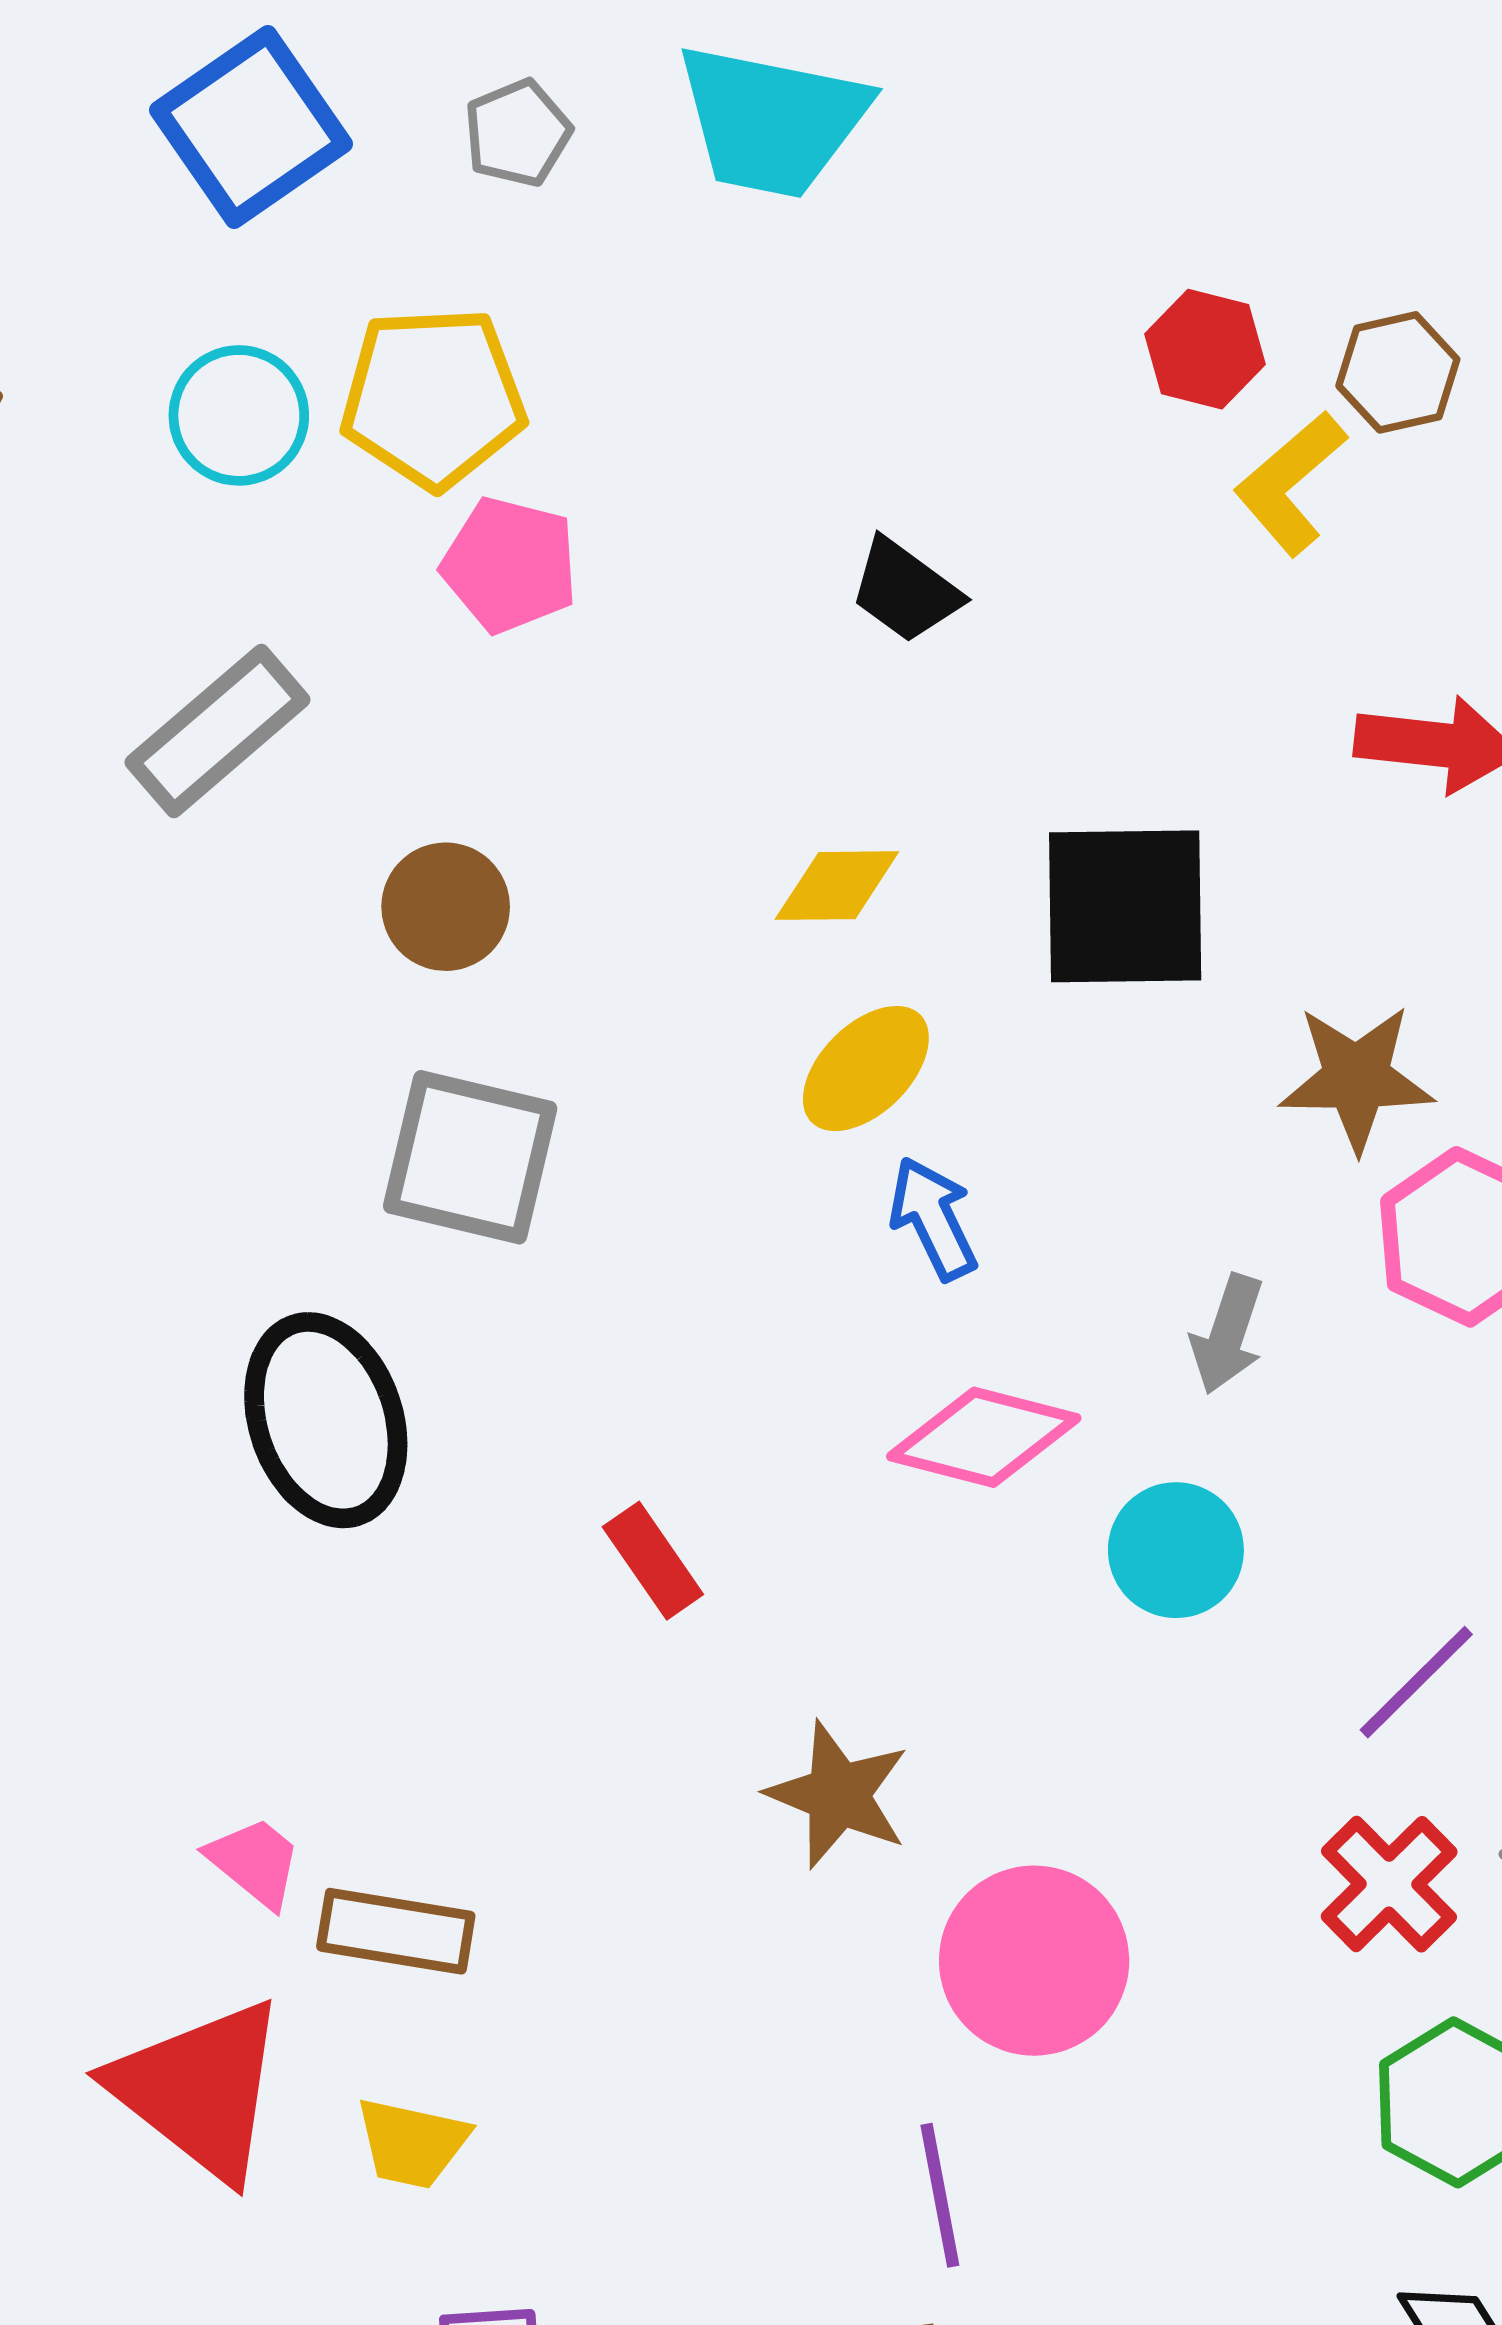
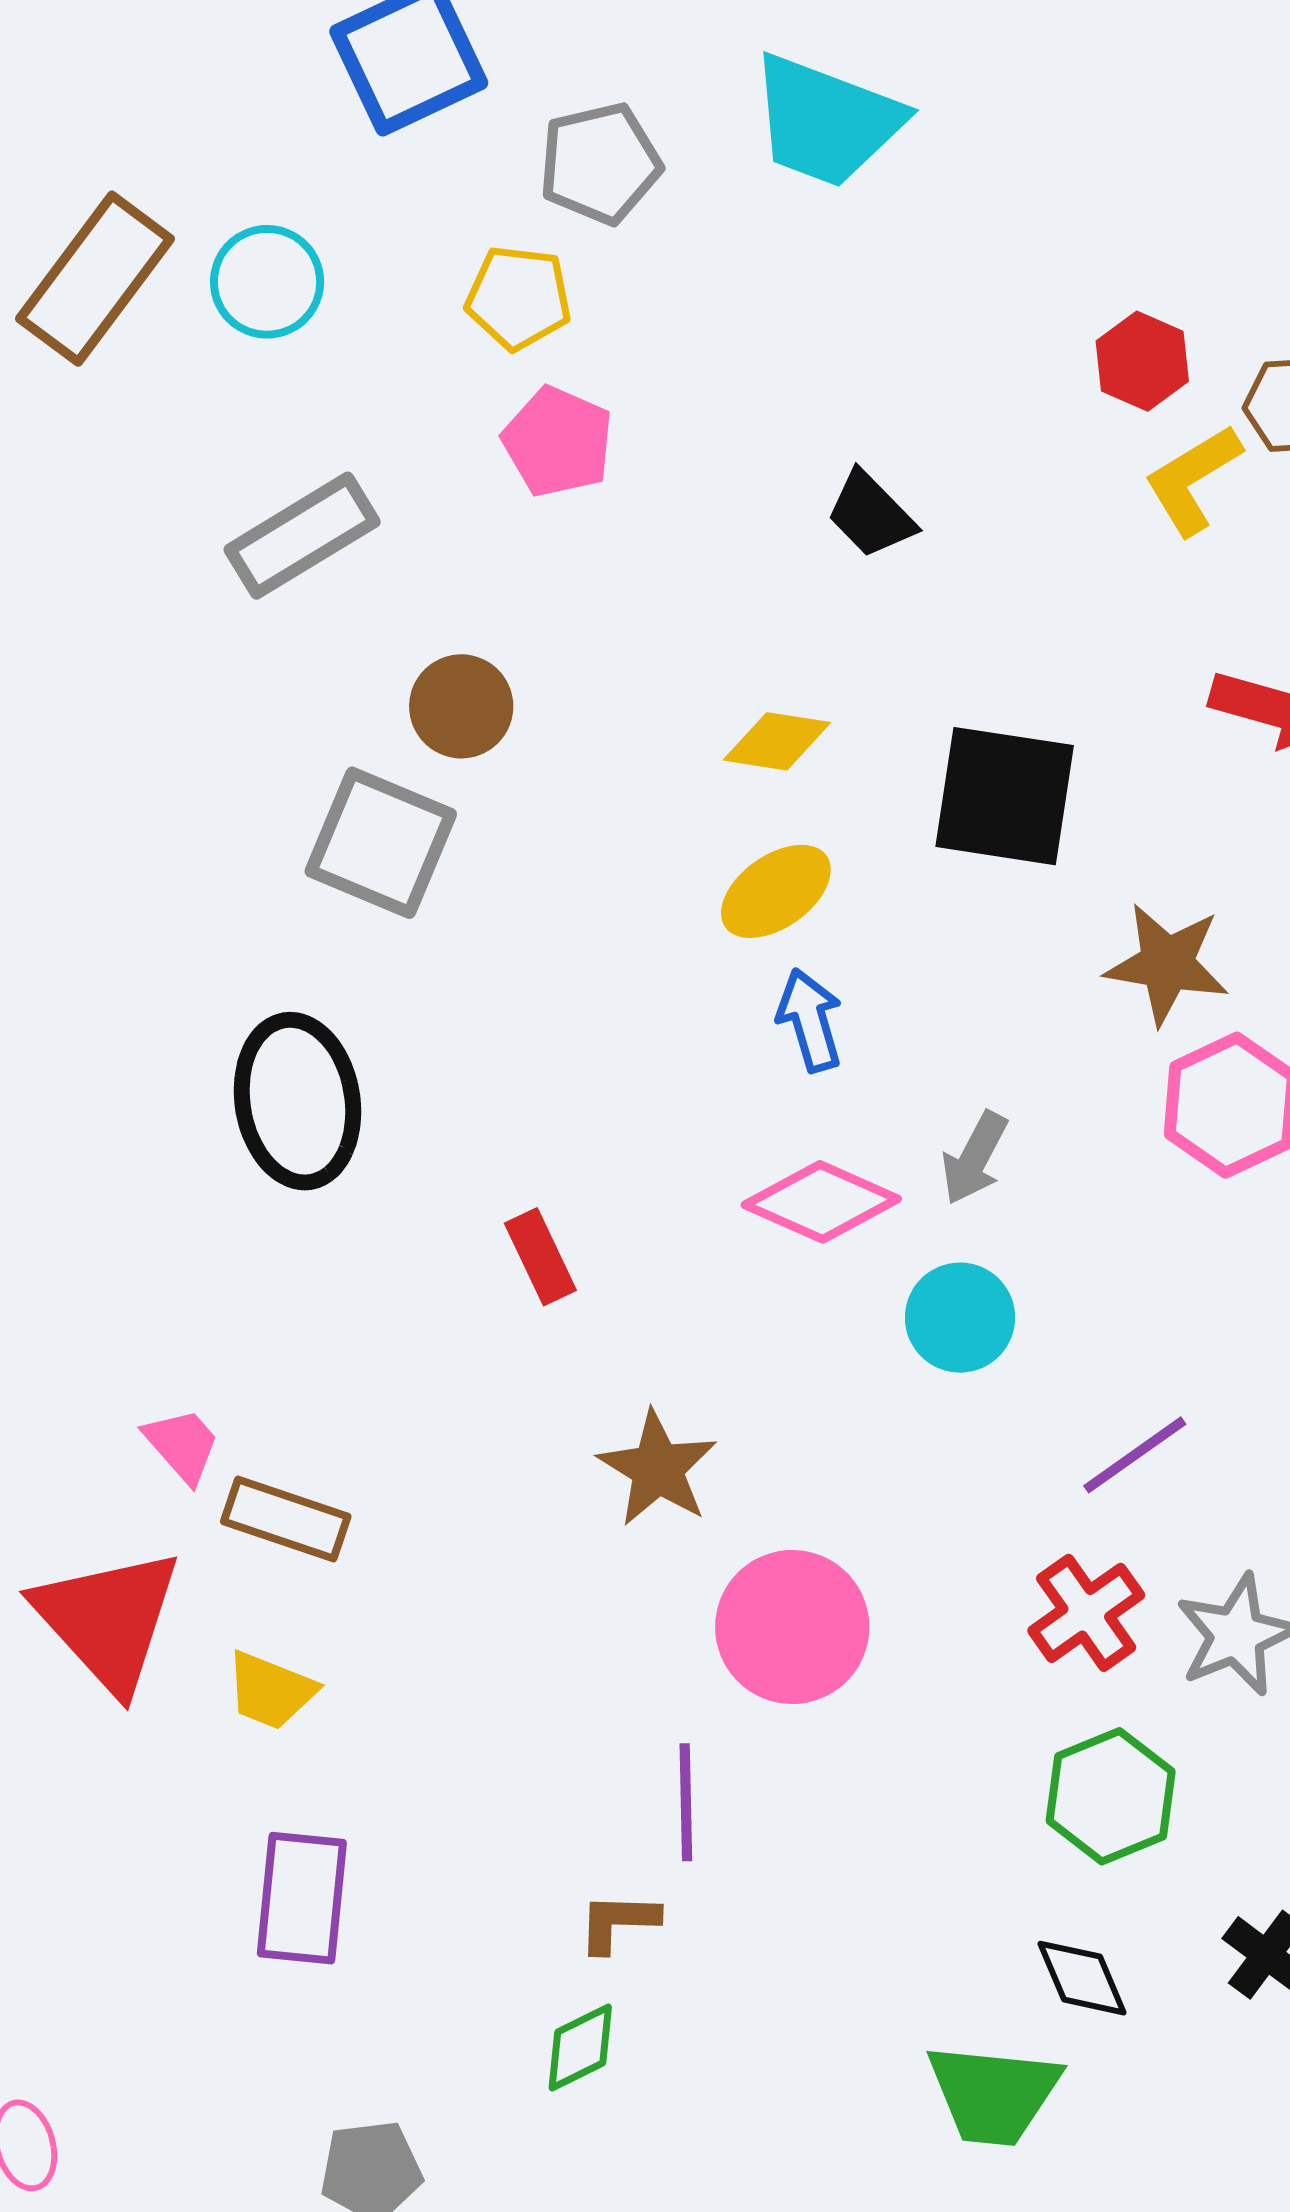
gray pentagon: (517, 133) -> (600, 163), moved, size x1.4
yellow pentagon: (433, 398) -> (519, 298), size x0.7
cyan circle: (239, 415) -> (267, 282), moved
gray square: (470, 1157) -> (381, 843), moved
gray arrow: (1228, 1334) -> (975, 1158), moved

